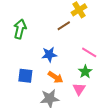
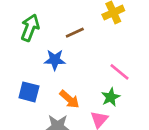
brown line: (64, 26) -> (75, 33), moved
blue star: (49, 55) -> (55, 60), moved

